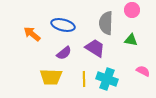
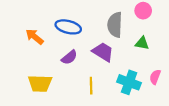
pink semicircle: (143, 71) -> (155, 77), turned -96
yellow trapezoid: (51, 77) -> (40, 83), moved
cyan cross: (107, 79) -> (129, 82), moved

